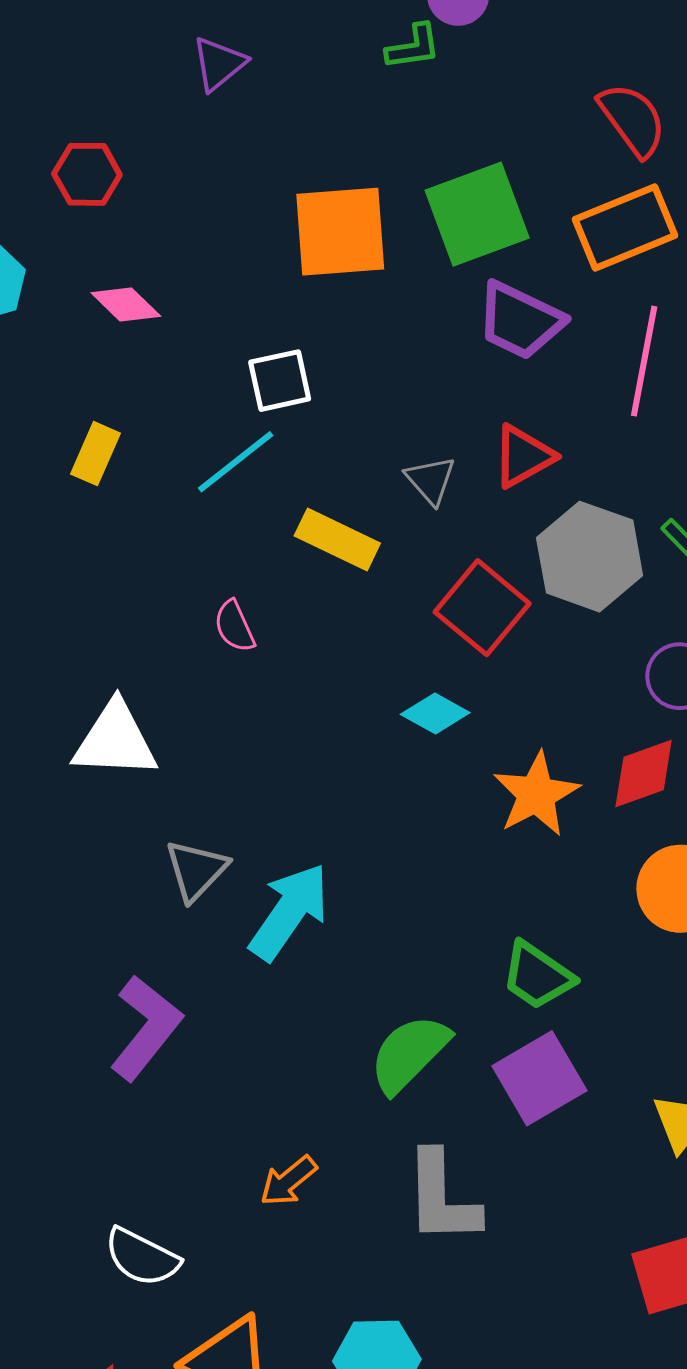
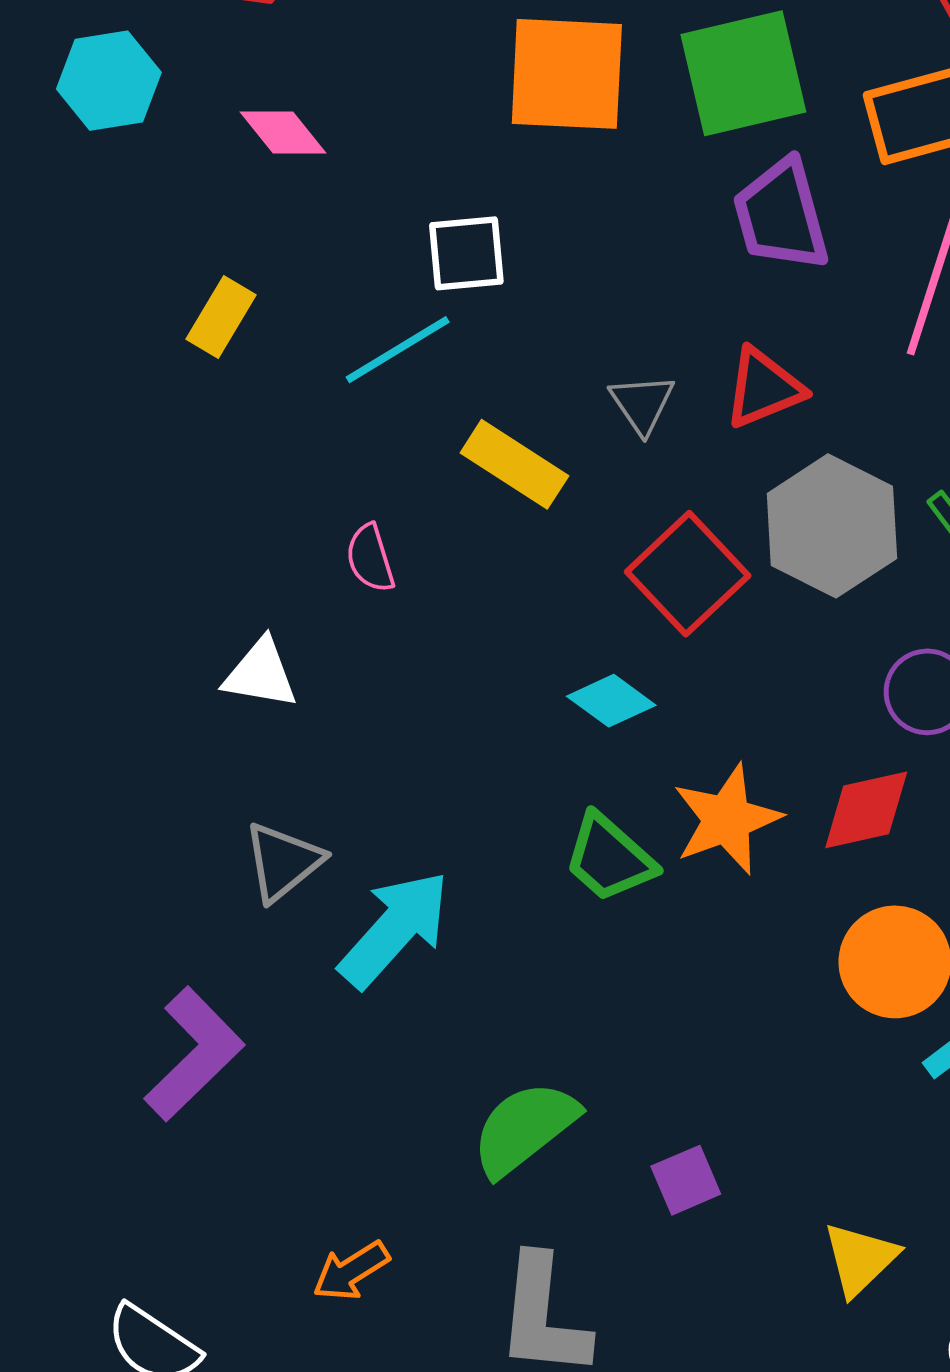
purple trapezoid: (520, 321) -> (781, 215), turned 42
white triangle: (115, 740) -> (261, 674), moved, size x0.7
green trapezoid: (537, 976) -> (609, 858), moved
purple square: (539, 1078) -> (686, 1180), size x0.6

